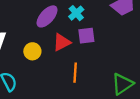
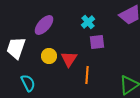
purple ellipse: (47, 16) -> (44, 25), moved
red triangle: (62, 42) -> (69, 59), moved, turned -30

